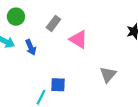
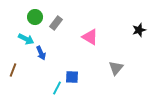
gray rectangle: (53, 23) -> (56, 23), moved
blue arrow: (31, 47) -> (41, 53), moved

